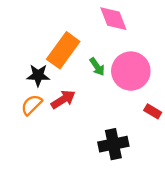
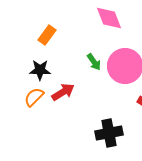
orange rectangle: (63, 50) -> (47, 35), moved, size x0.6

